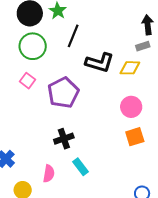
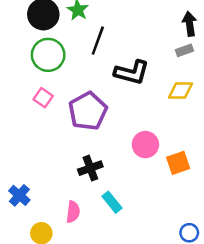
yellow diamond: (130, 68) -> (180, 91), moved
pink circle: (131, 107) -> (145, 145), moved

